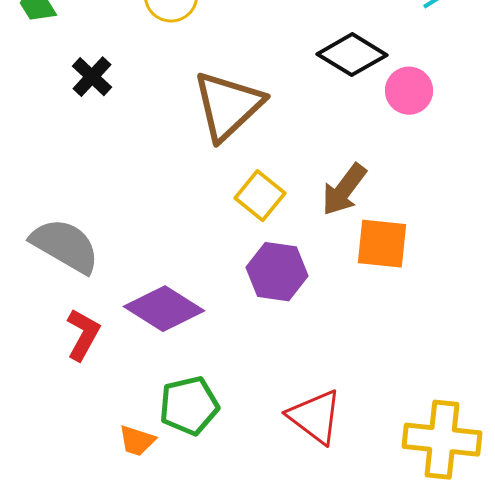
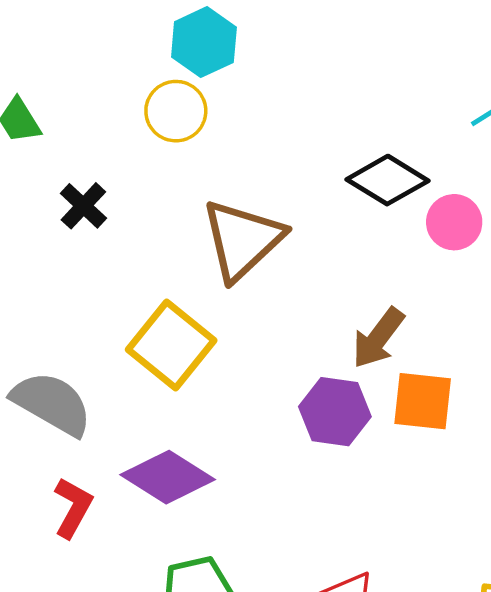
yellow square: (260, 196) -> (171, 345), moved, size x1.5
purple hexagon: (277, 272) -> (335, 412), moved

